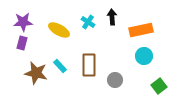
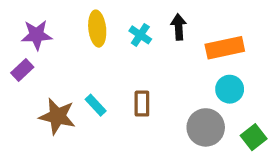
yellow ellipse: (59, 30) -> (97, 29), moved, turned 55
purple rectangle: (22, 43) -> (22, 70), moved, turned 32
brown rectangle: (89, 65) -> (142, 104), size x0.7
gray circle: (115, 80) -> (206, 127), moved, size x1.5

